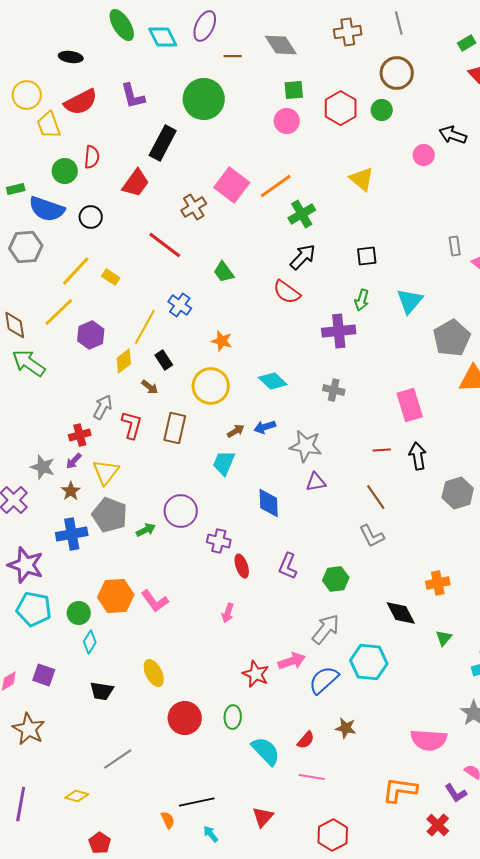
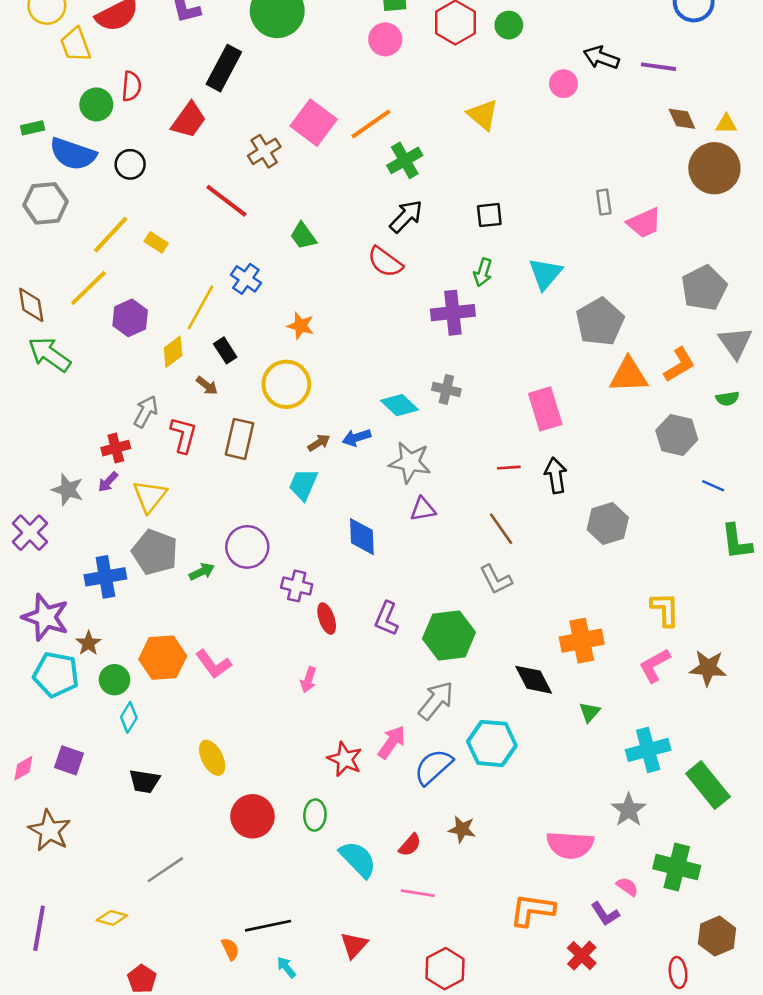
cyan diamond: (273, 381) -> (400, 405), moved
brown star: (71, 491) -> (88, 643), moved
green hexagon: (336, 579) -> (449, 635), size x1.5
orange cross: (438, 583) -> (582, 641), size x1.4
pink arrow: (292, 661) -> (392, 742), turned -36

